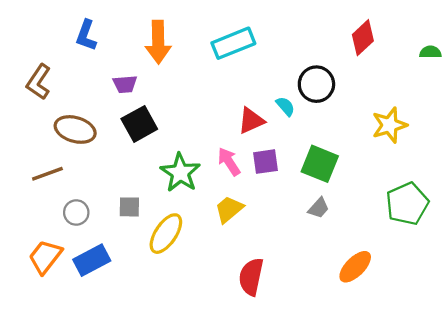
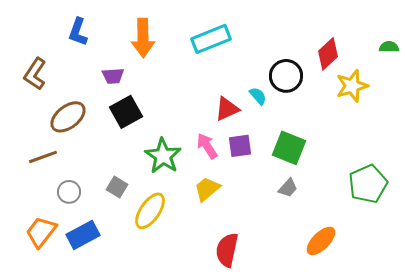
red diamond: (363, 38) -> (328, 54), moved
yellow star: (389, 125) -> (352, 86), moved
brown ellipse: (75, 129) -> (68, 117), turned -54
gray square: (129, 207) -> (117, 187), turned 30

